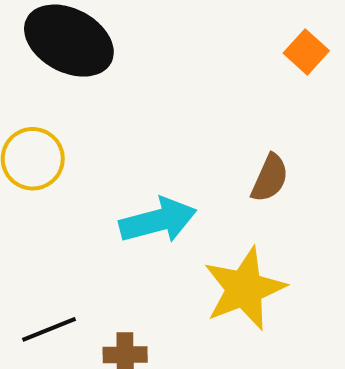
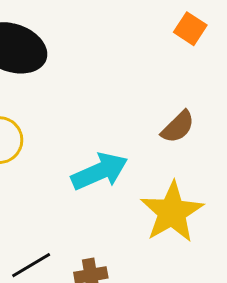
brown semicircle: (270, 178) -> (178, 127), turned 30

